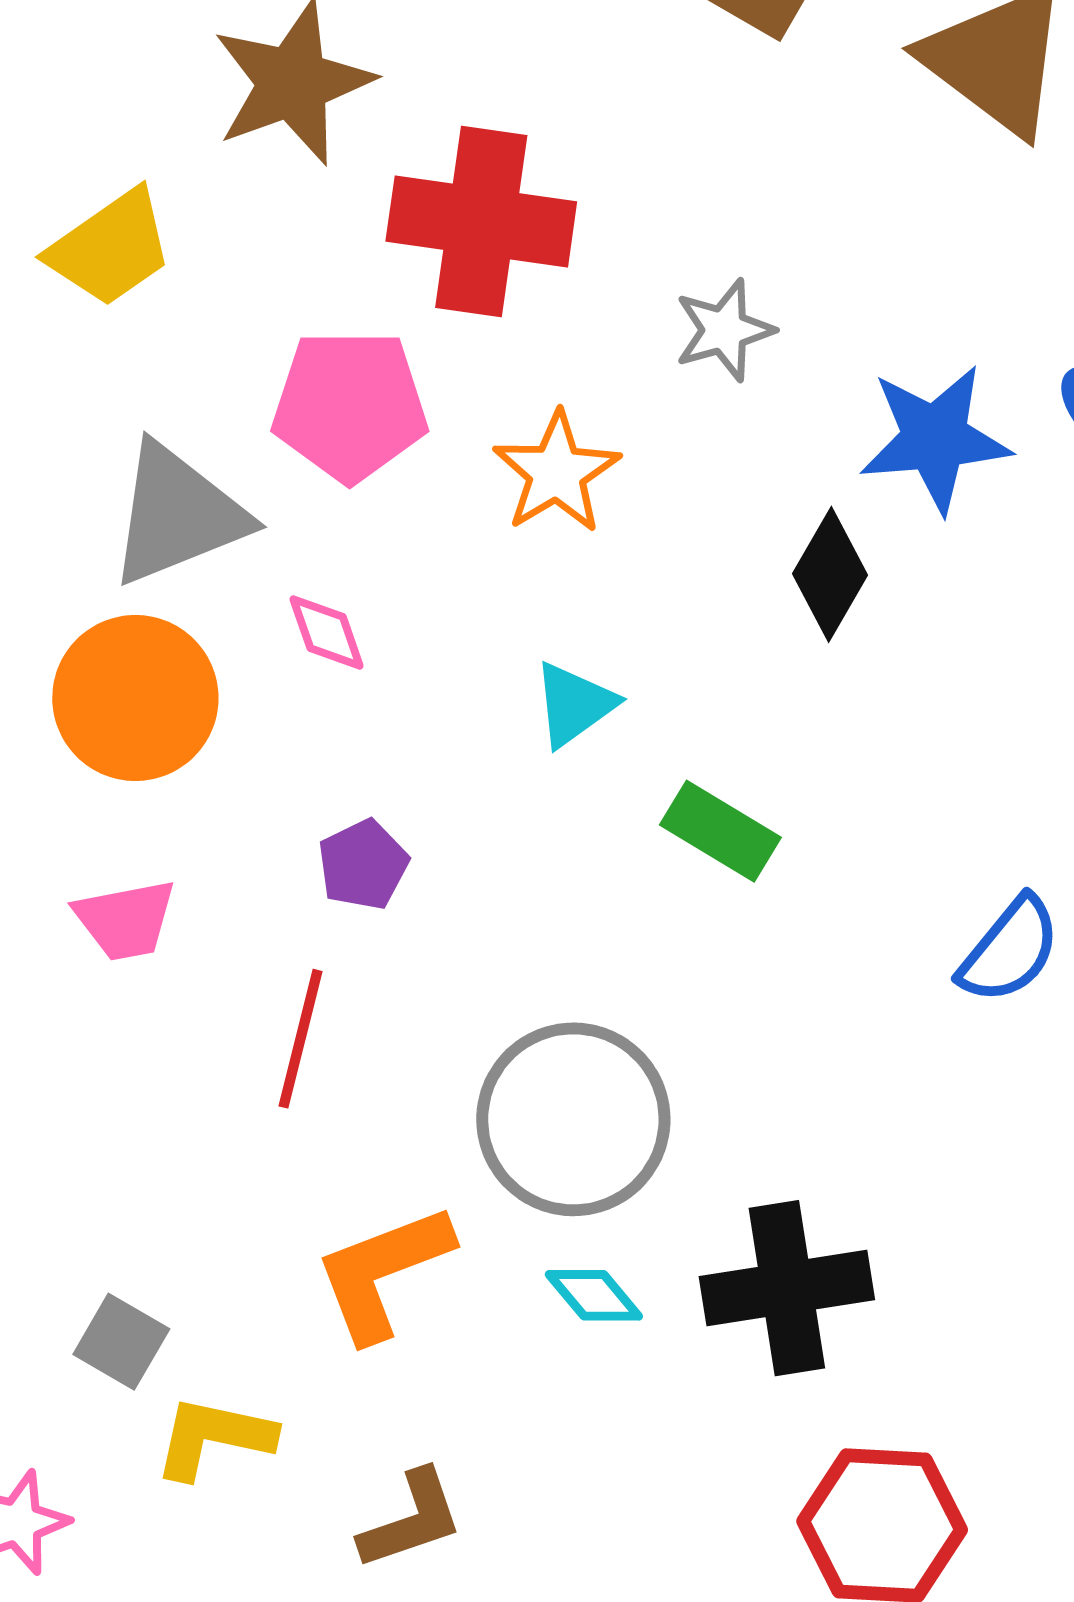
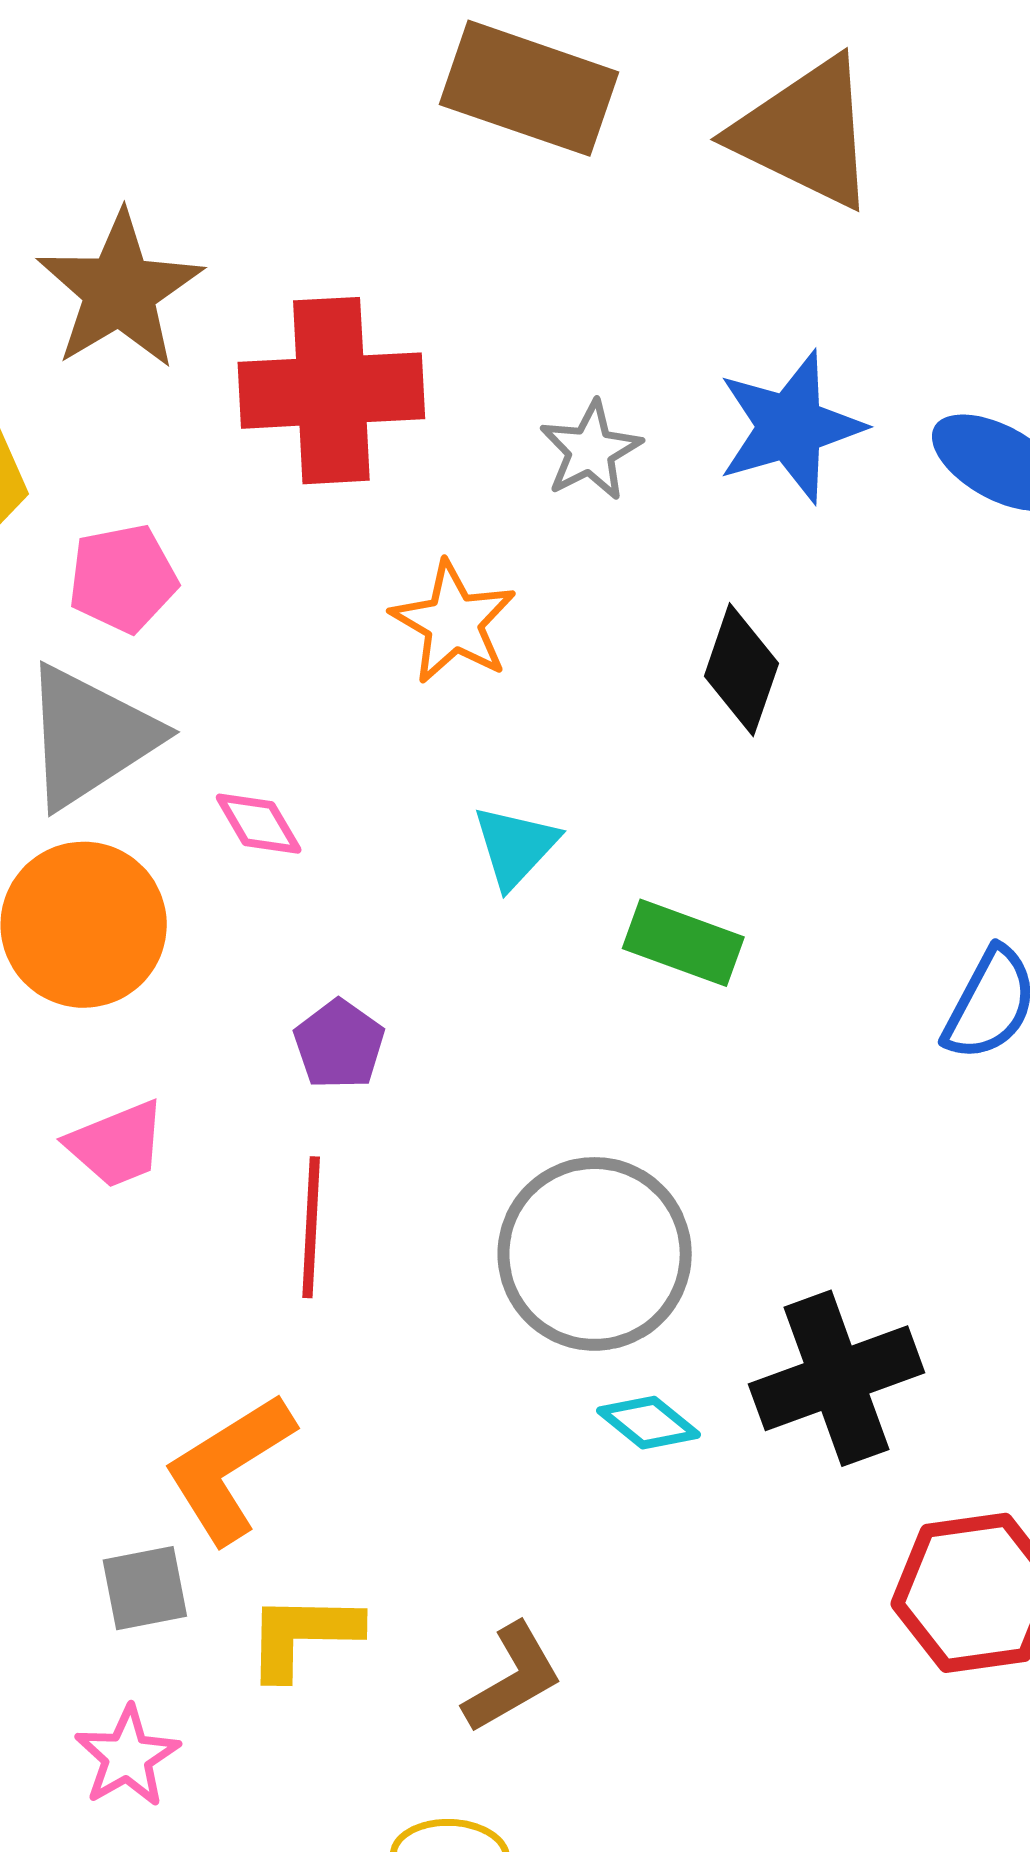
pink pentagon: (350, 406) -> (123, 578), moved, size x0.7
blue star: (935, 438) -> (790, 427), moved
orange L-shape: (383, 1272) -> (229, 1468), moved
gray square: (121, 1342) -> (145, 1588), moved, turned -30

